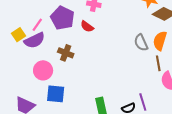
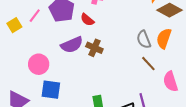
purple semicircle: (34, 40) -> (72, 45), moved
brown cross: (66, 53) -> (94, 48), moved
brown line: (158, 63) -> (148, 64), moved, turned -35

